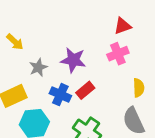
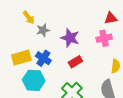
gray star: (38, 67) -> (43, 30), moved
blue cross: (60, 95) -> (43, 58), moved

